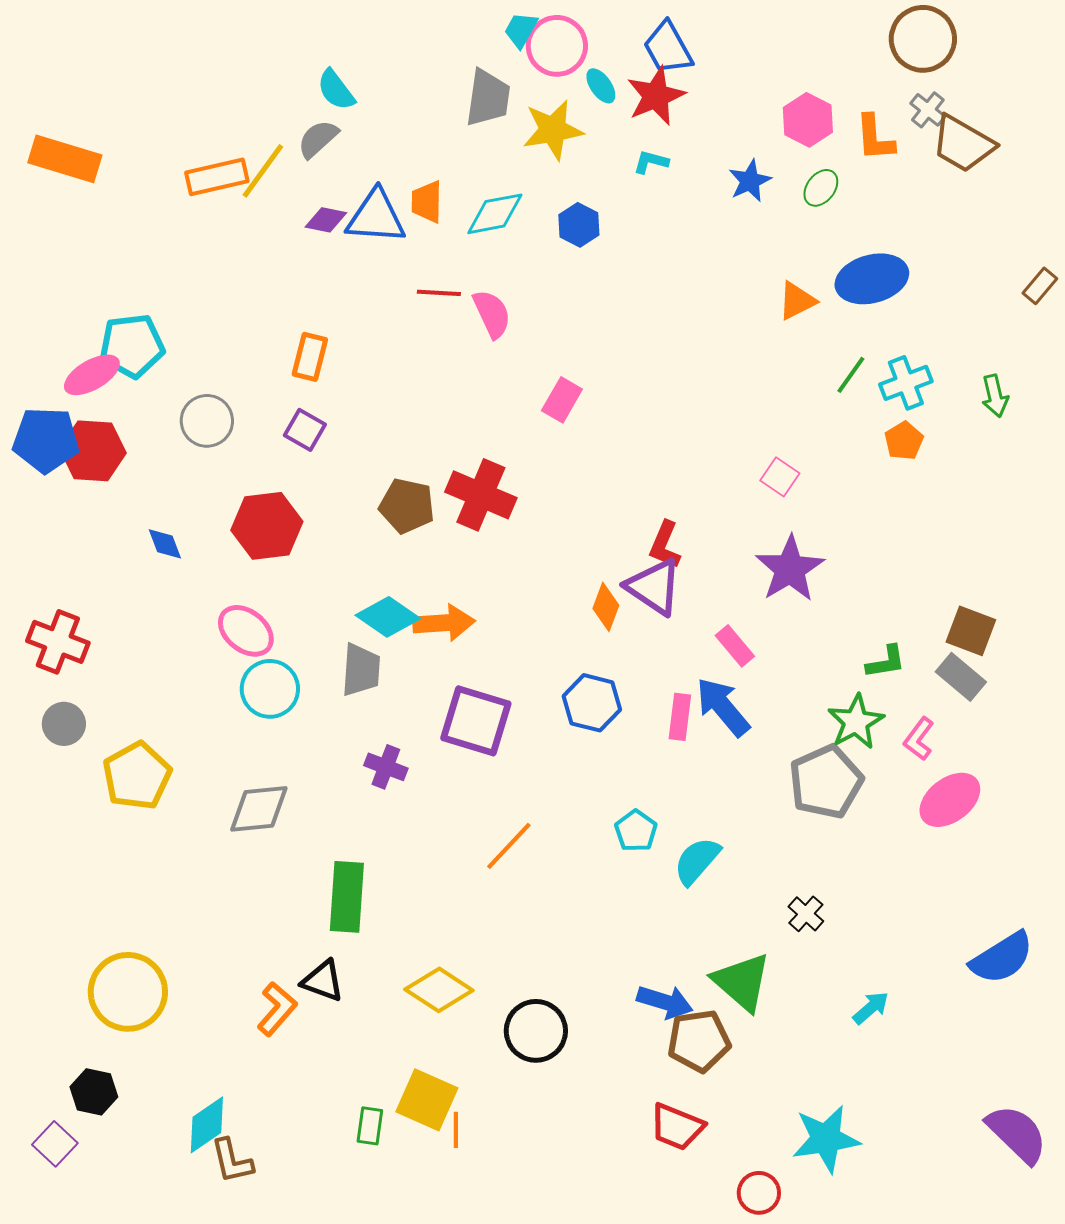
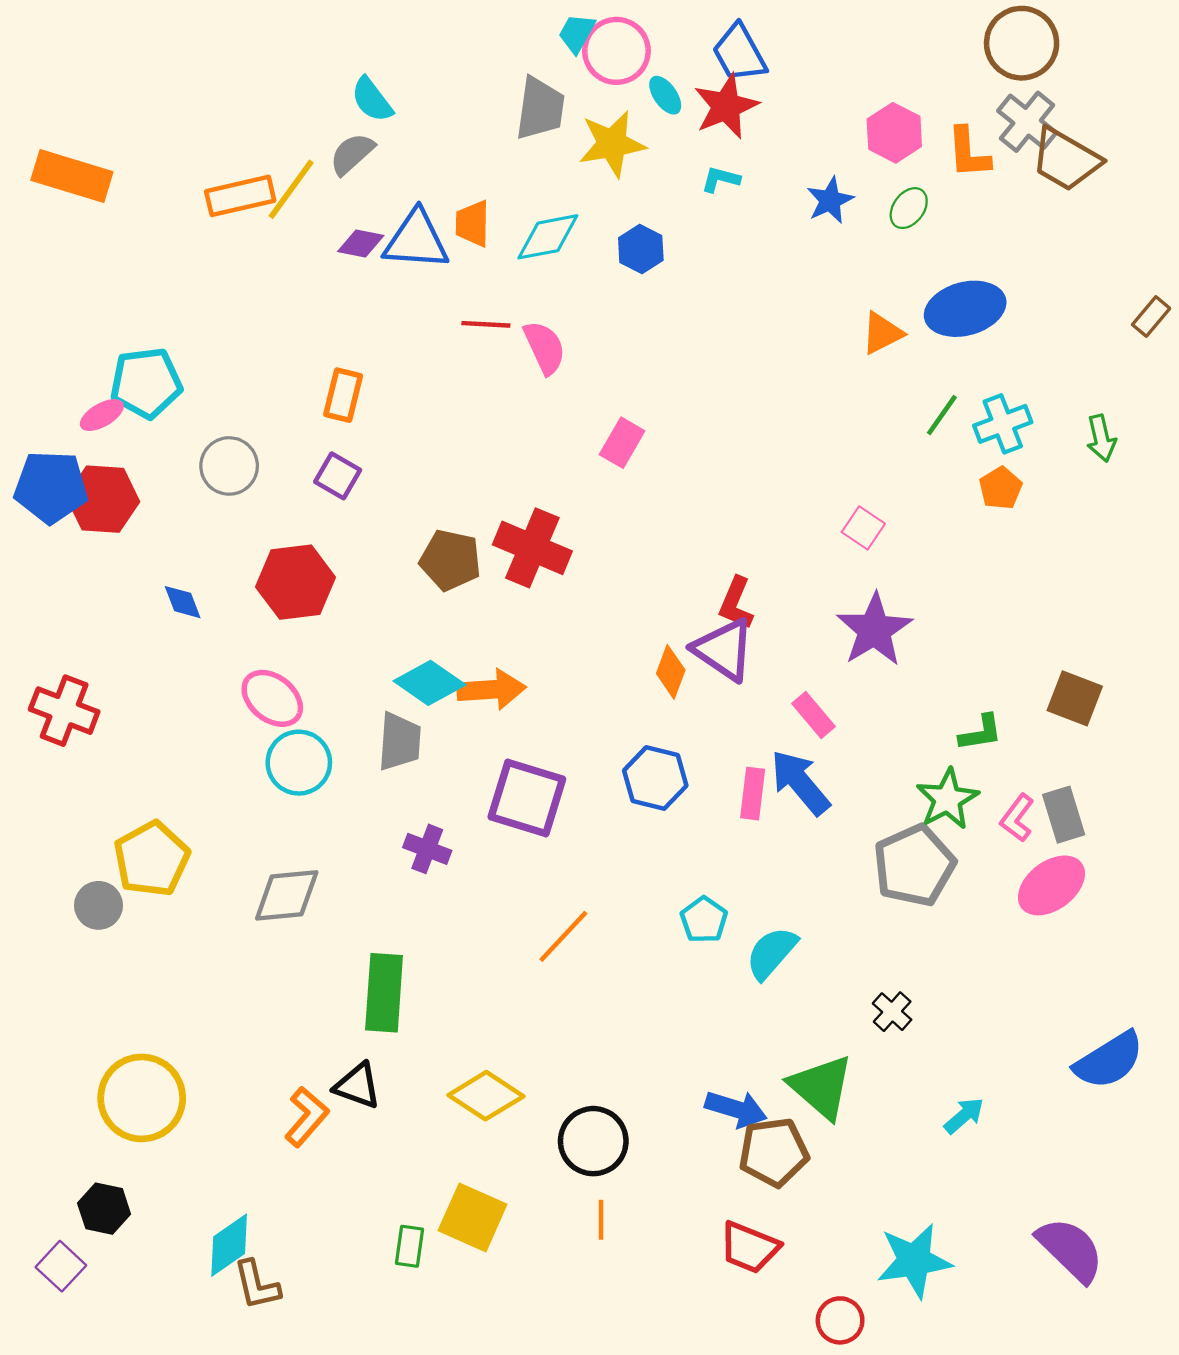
gray cross: (928, 110) -> (1027, 122), size x1.5
pink ellipse: (92, 375) -> (102, 415), size x0.7
gray rectangle: (961, 677) -> (1064, 815), moved, turned 33
gray circle: (64, 724) -> (99, 905), moved
orange line: (456, 1130) -> (601, 1220), moved
purple semicircle: (1017, 1134) -> (1070, 1250), moved

